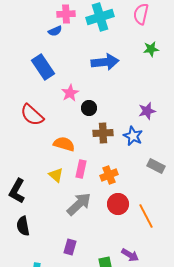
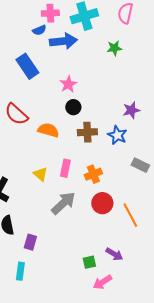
green star: (151, 49) -> (114, 48), moved
blue arrow: (105, 62) -> (63, 41), moved
pink star: (70, 93) -> (68, 84), moved
orange semicircle: (64, 144) -> (48, 130), moved
purple rectangle: (70, 247) -> (30, 242), moved

